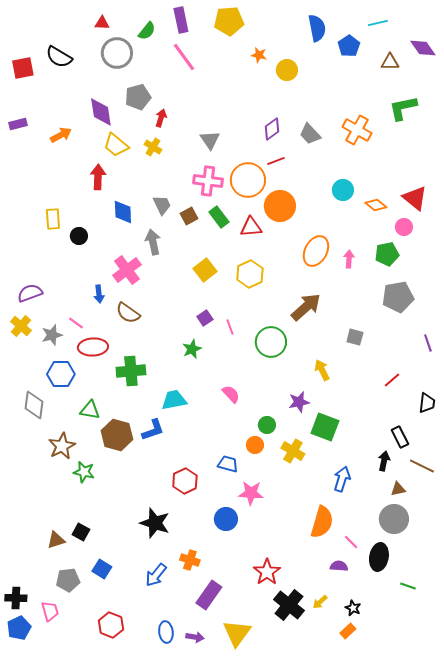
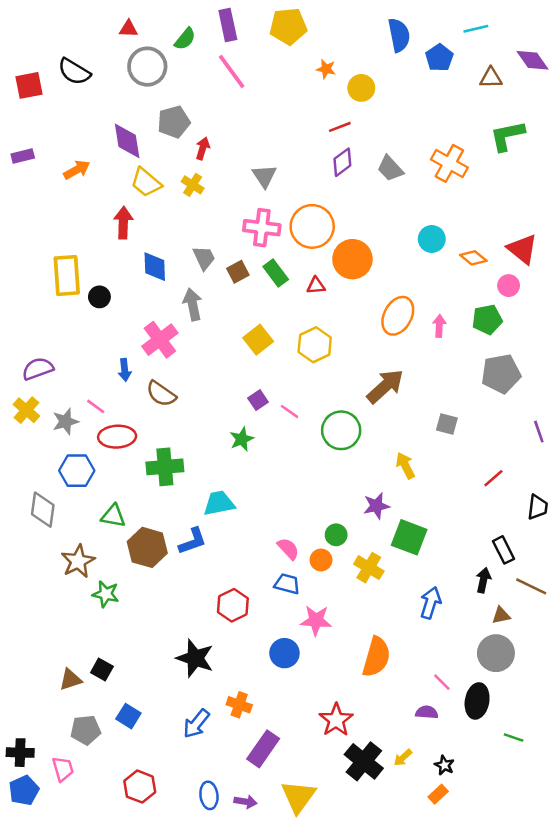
red line: (276, 161) -> (340, 127), moved
yellow rectangle: (53, 219) -> (67, 275), size x1.5
red triangle: (251, 227) -> (316, 286), size x0.7
pink line: (230, 327) -> (290, 411), turned -35
pink semicircle: (231, 394) -> (288, 549), moved
orange semicircle: (322, 522) -> (376, 657), moved

